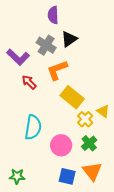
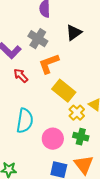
black triangle: (69, 39) -> (74, 33), moved
green cross: (89, 143) -> (81, 137), turned -35

